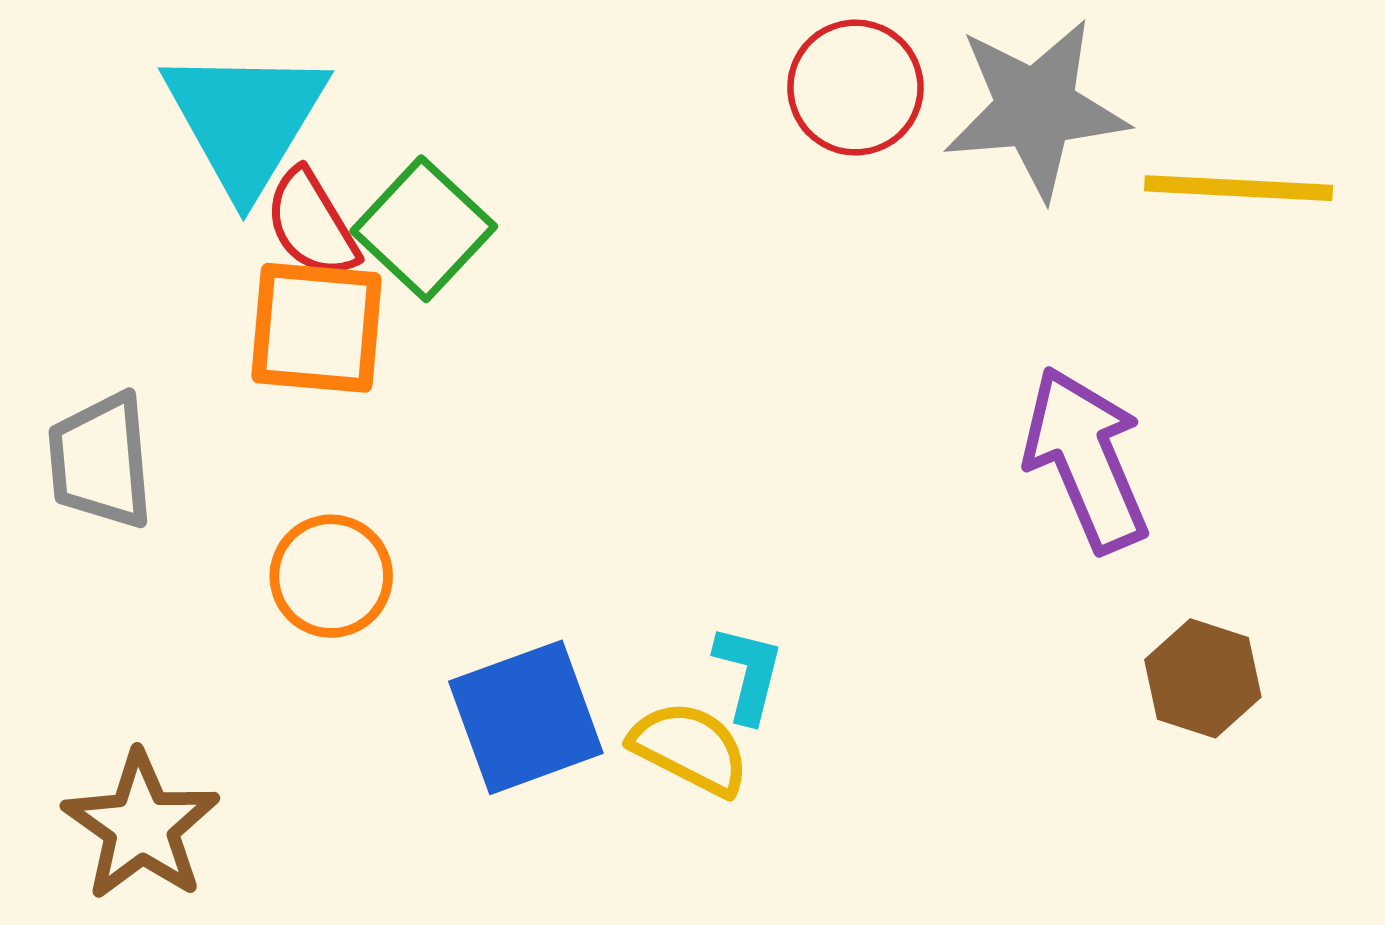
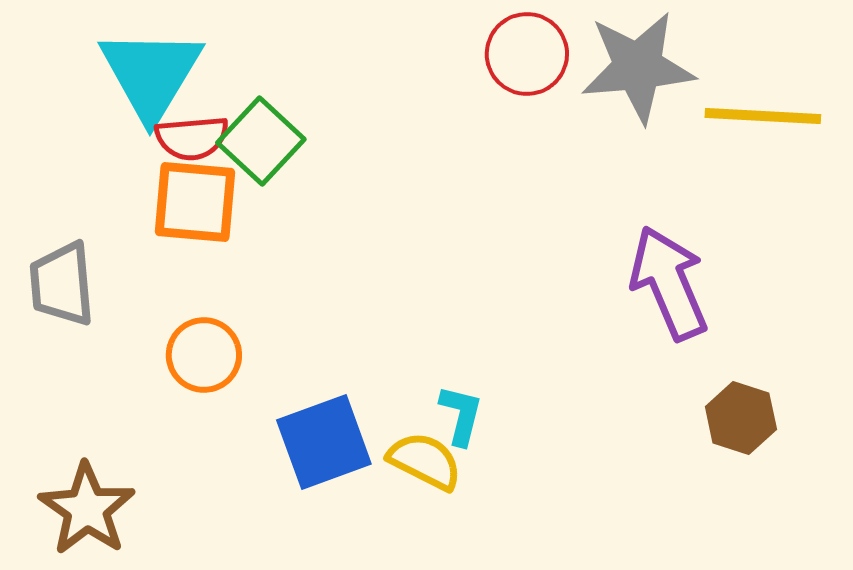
red semicircle: (312, 224) -> (192, 138), turned -64

